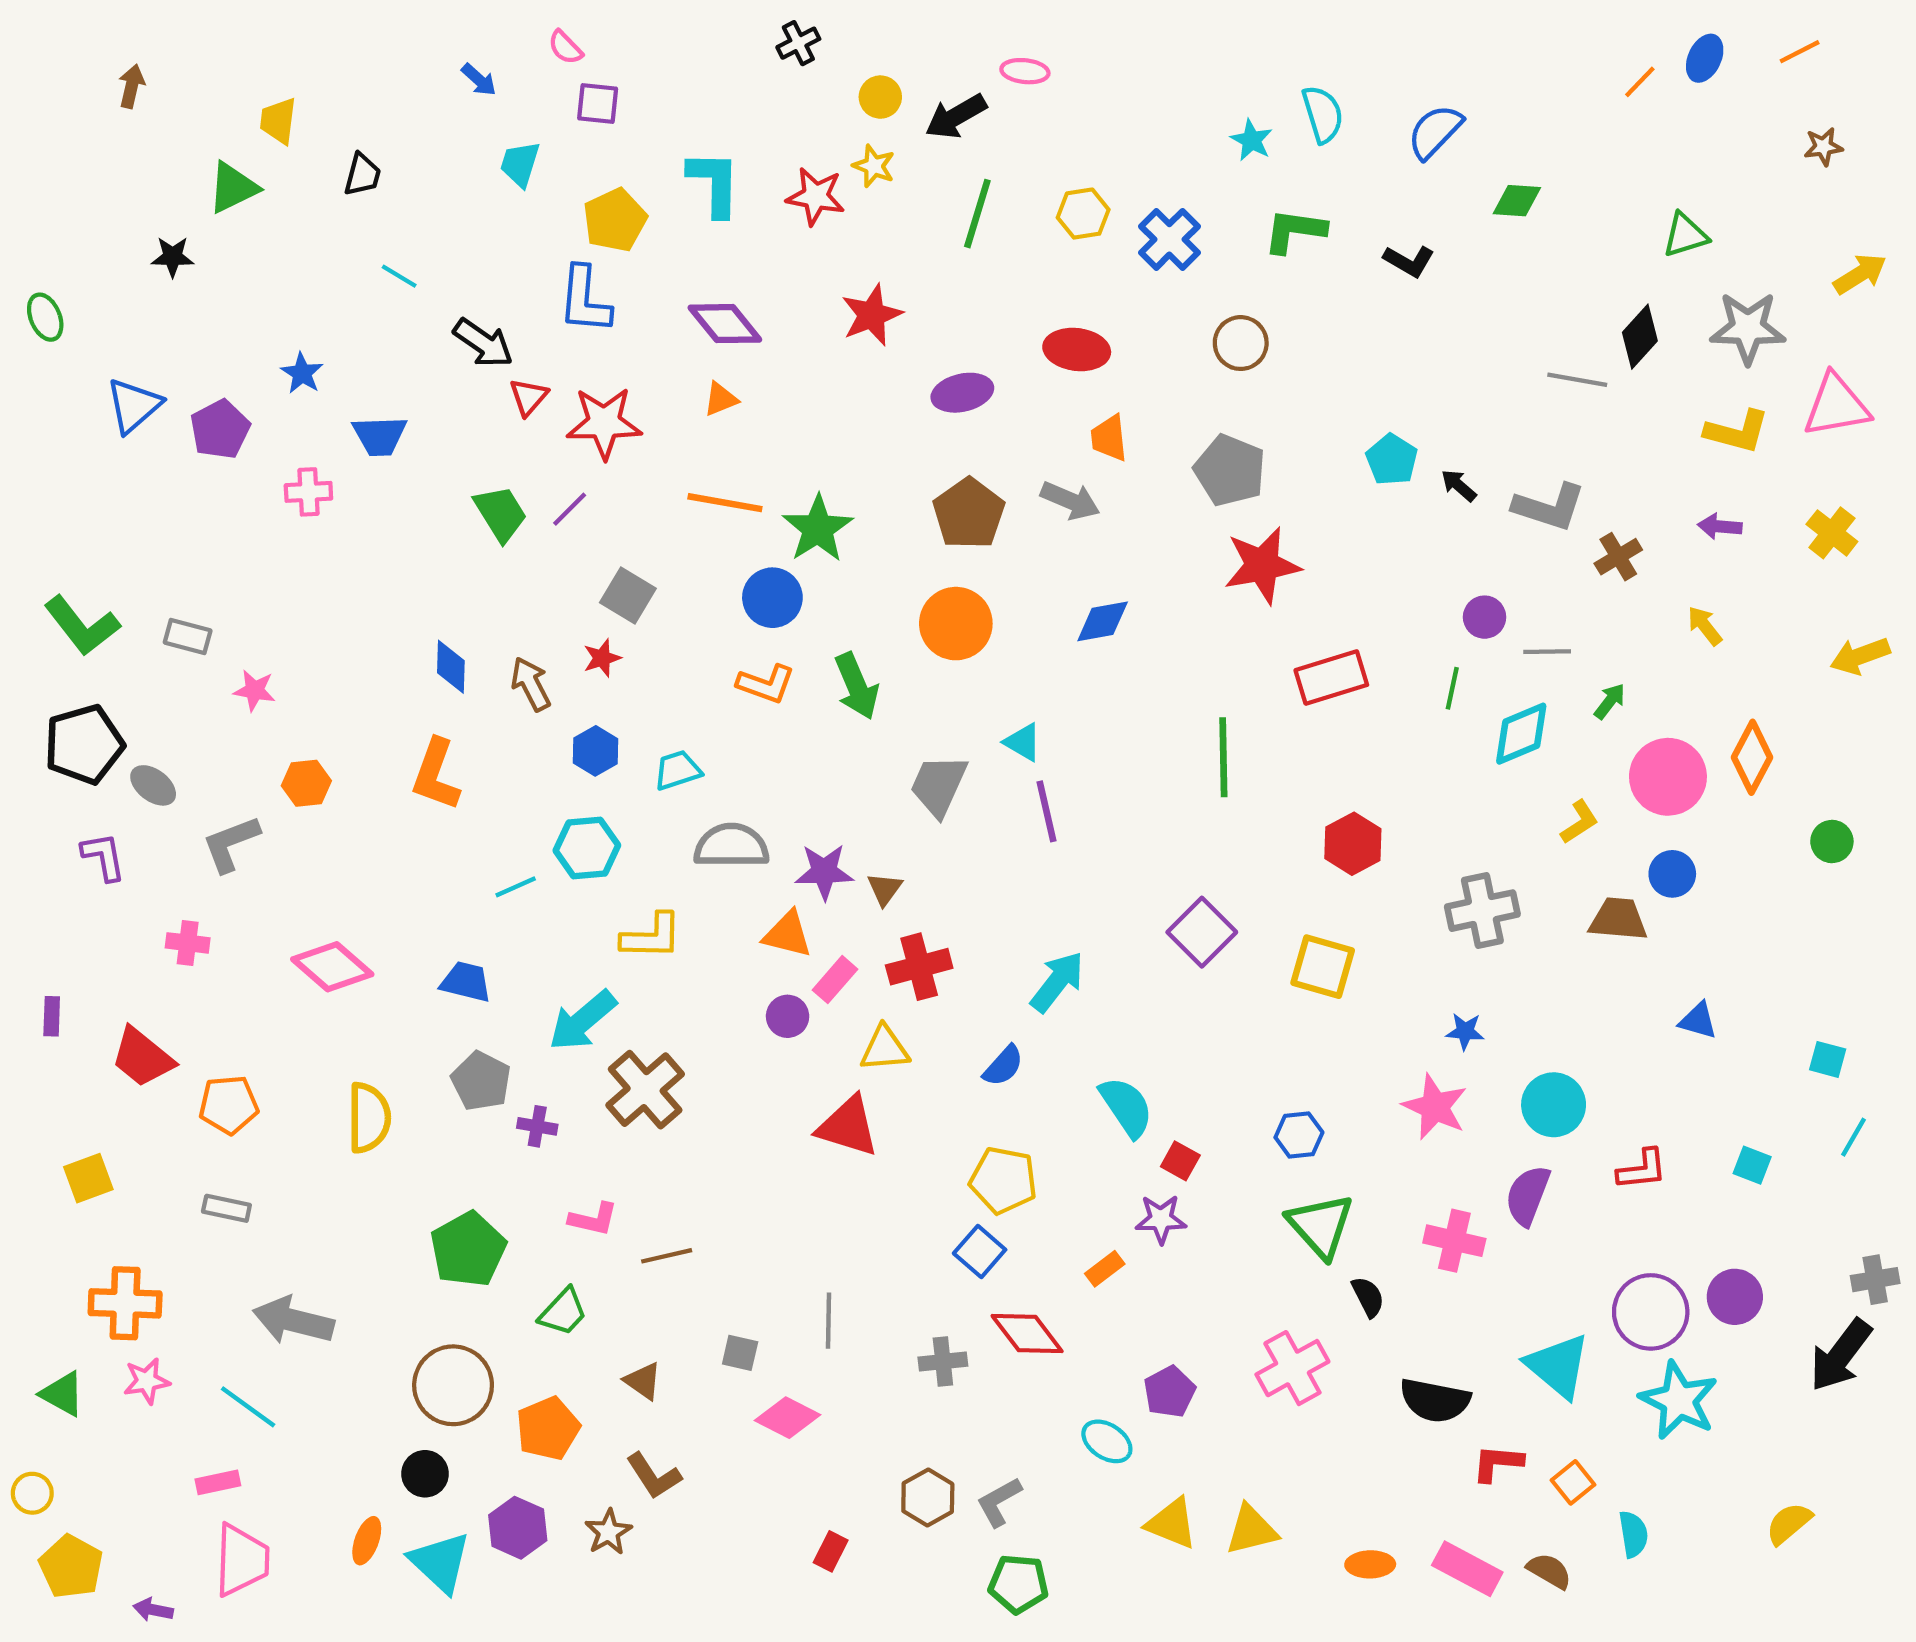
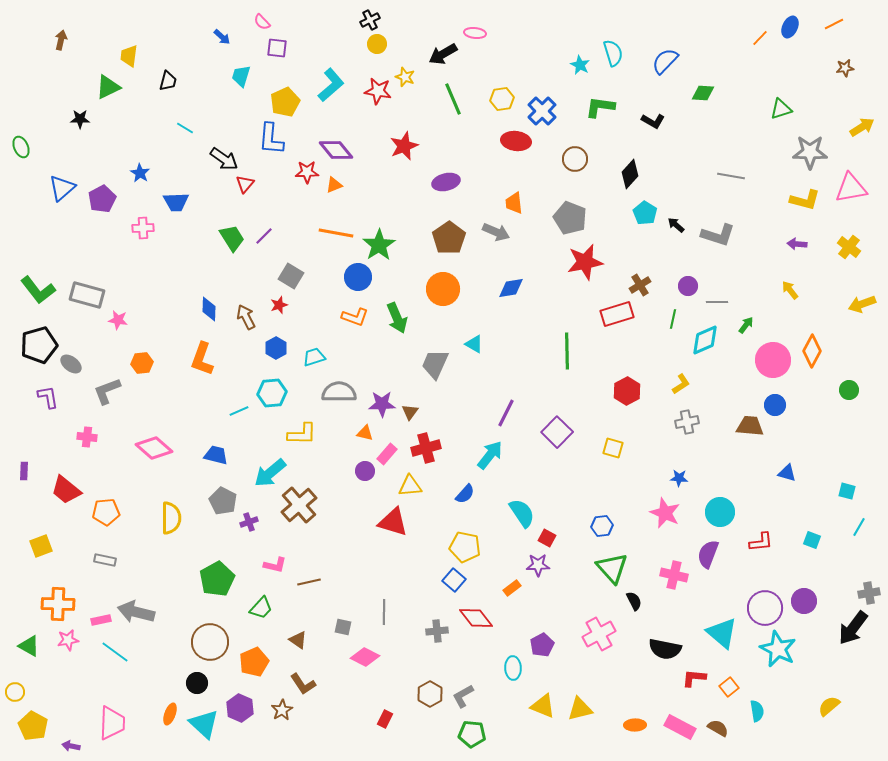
yellow circle: (880, 97) -> (377, 44), moved
cyan L-shape: (714, 183) -> (331, 85), turned 48
green line: (977, 214) -> (453, 99), turned -40
black diamond: (1640, 337) -> (630, 174), moved
red ellipse: (1077, 349) -> (516, 141), moved
red star: (604, 423) -> (307, 172), moved, size x0.7
brown cross: (1618, 557) -> (640, 285), moved
gray rectangle: (188, 636) -> (87, 295), size x1.6
purple line: (1046, 811) -> (506, 413), moved, turned 40
yellow L-shape: (1579, 822) -> (681, 384), moved
gray cross: (1482, 911) -> (687, 422), size x0.7
orange triangle: (788, 934) -> (365, 433), size x0.7
yellow square: (1323, 967) -> (613, 448), size x0.7
purple cross: (537, 1126) -> (249, 522), turned -30
cyan ellipse: (1107, 1441) -> (513, 668), turned 55
pink rectangle: (218, 1482) -> (101, 620), moved

